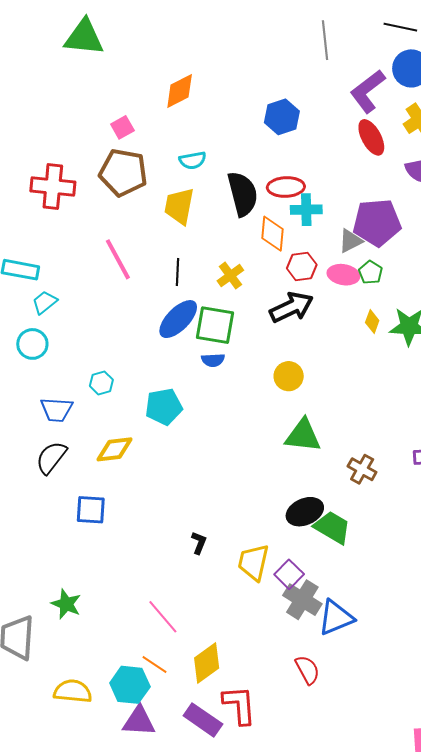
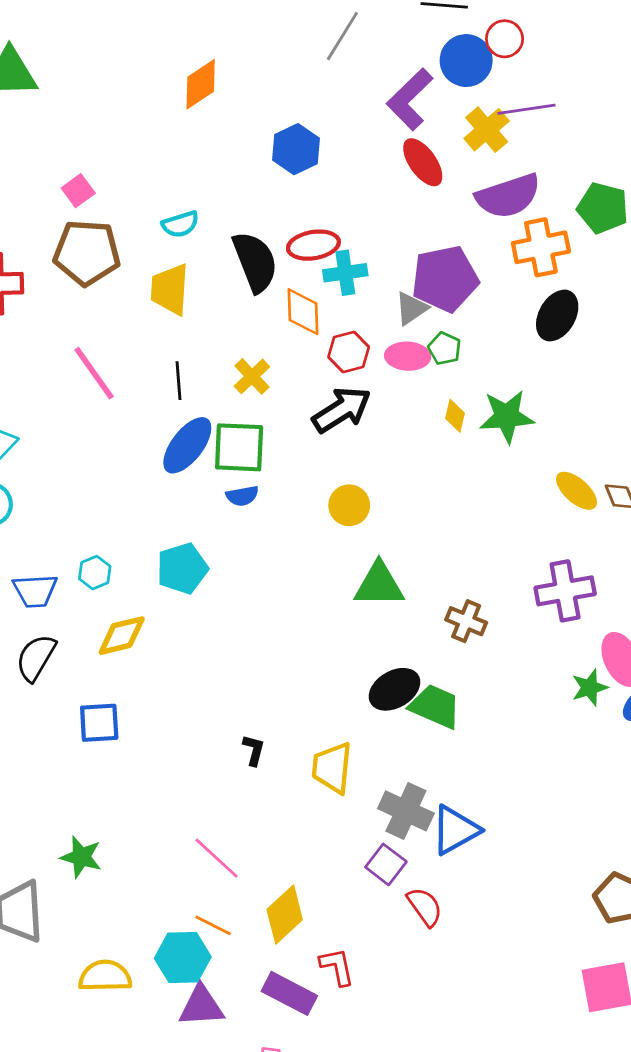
gray line: (325, 40) -> (342, 36), turned 45
orange diamond: (180, 91) -> (201, 84), moved
cyan hexagon: (101, 383) -> (95, 573), moved
purple square: (289, 574) -> (386, 864), moved
red L-shape: (239, 705) -> (337, 967), size x0.7

